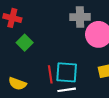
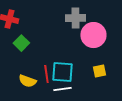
yellow semicircle: (17, 84) -> (27, 81), moved

